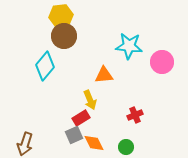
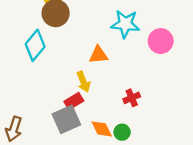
gray square: (74, 135) -> (66, 119), size x1.5
orange diamond: (94, 143) -> (102, 129), moved

